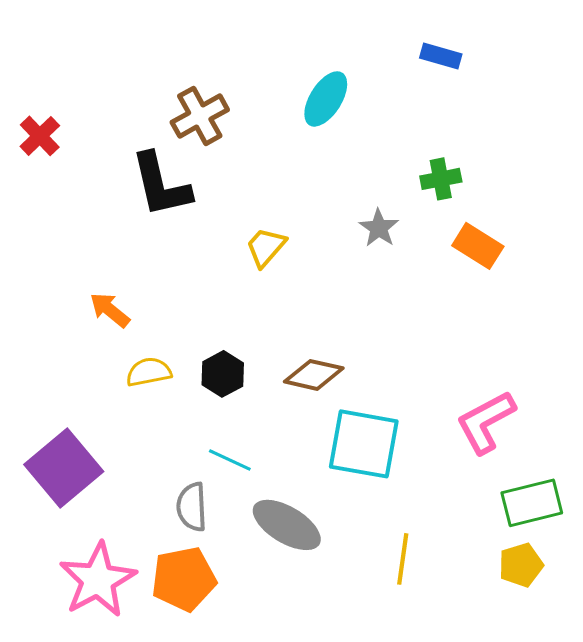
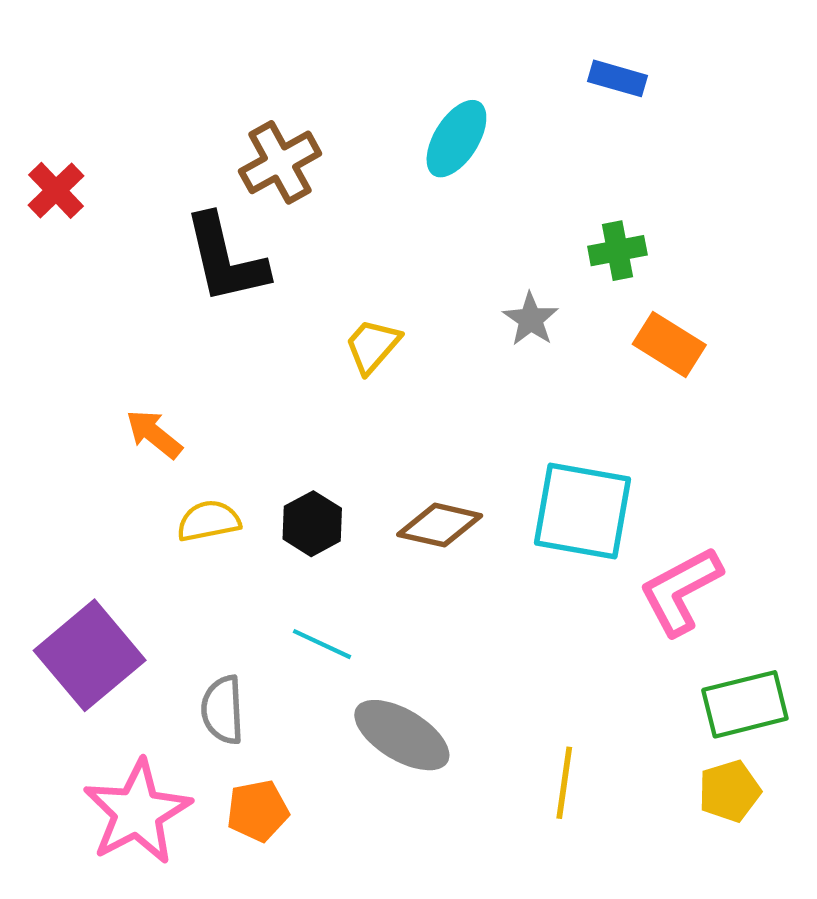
cyan square: (364, 444) -> (582, 511), moved
gray semicircle: (192, 507) -> (223, 710), moved
orange pentagon: (184, 579) -> (258, 811), size x0.7

